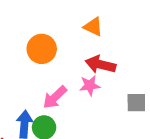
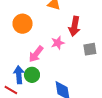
red arrow: (100, 64) -> (74, 26), moved, turned -84

